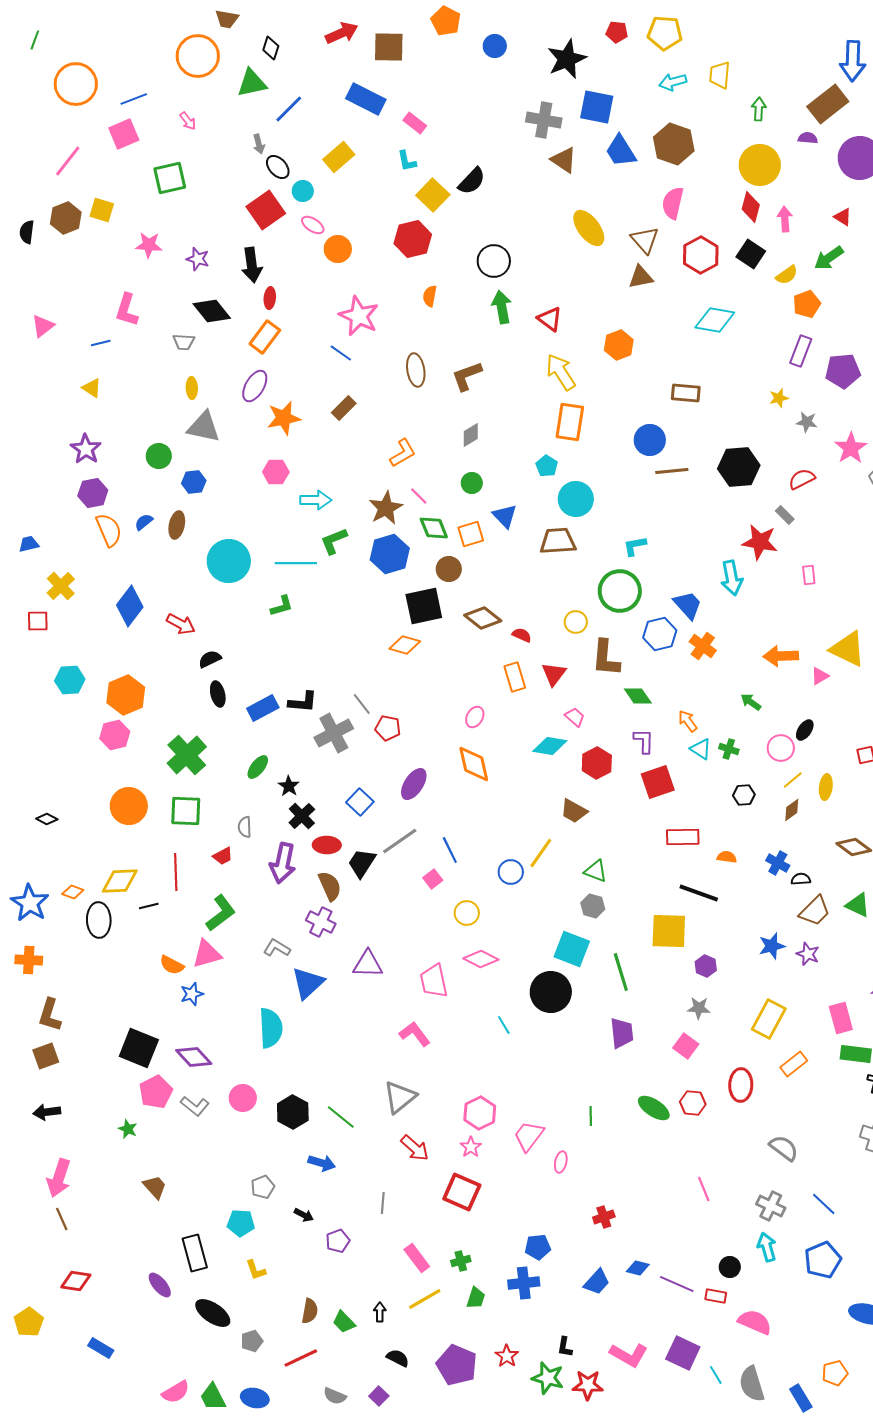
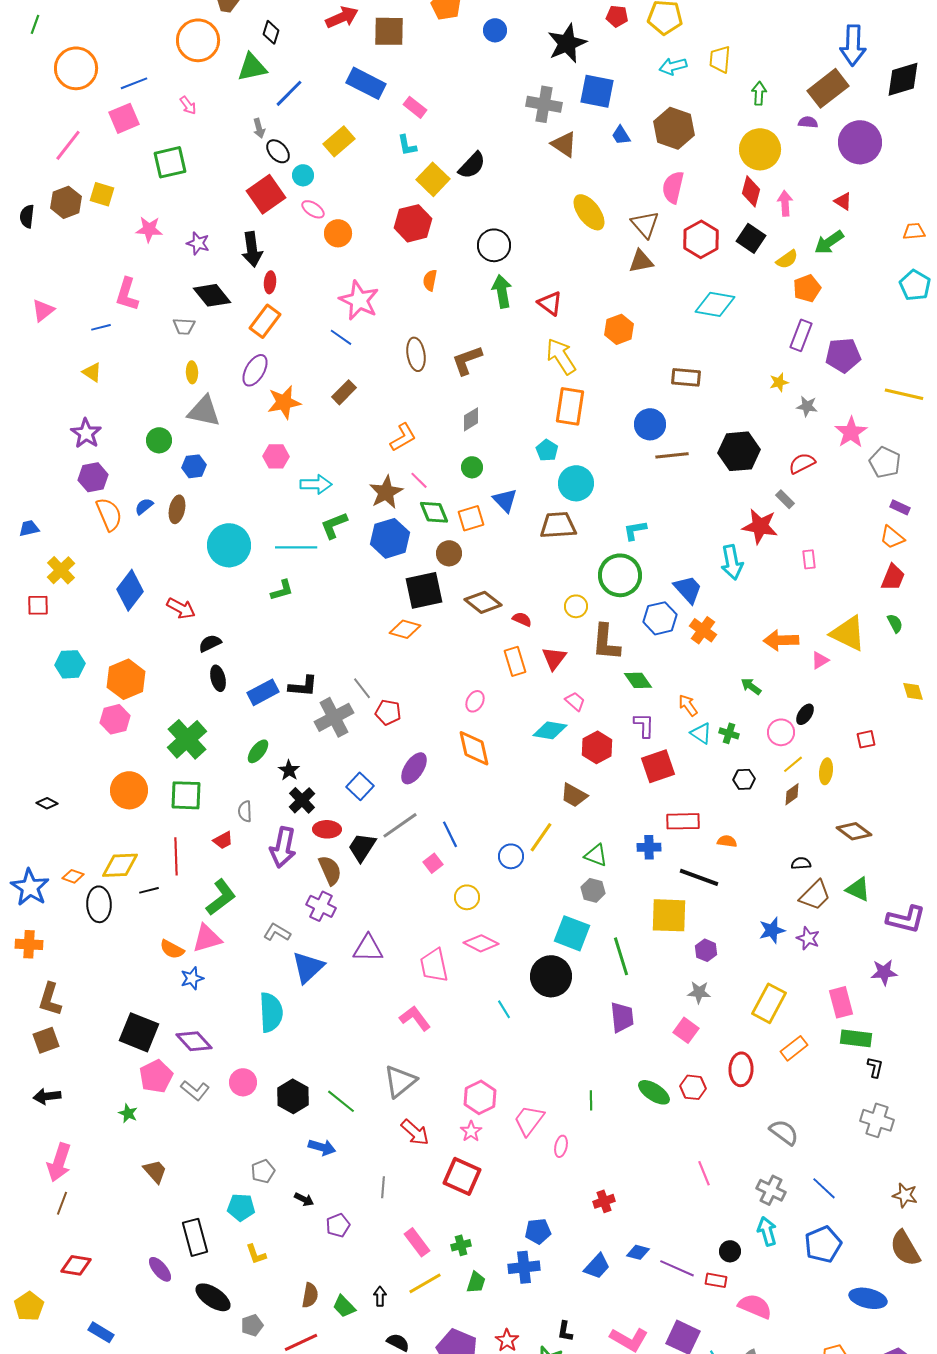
blue trapezoid: (621, 151) -> (621, 135), size x0.6
blue cross: (778, 863) -> (649, 847), moved, turned -30
brown line: (62, 1219) -> (62, 1203), turned 45

